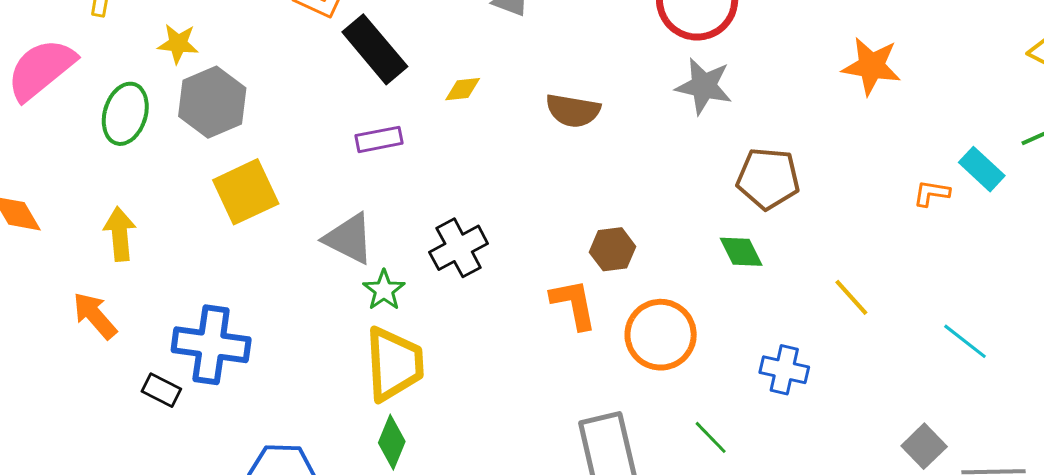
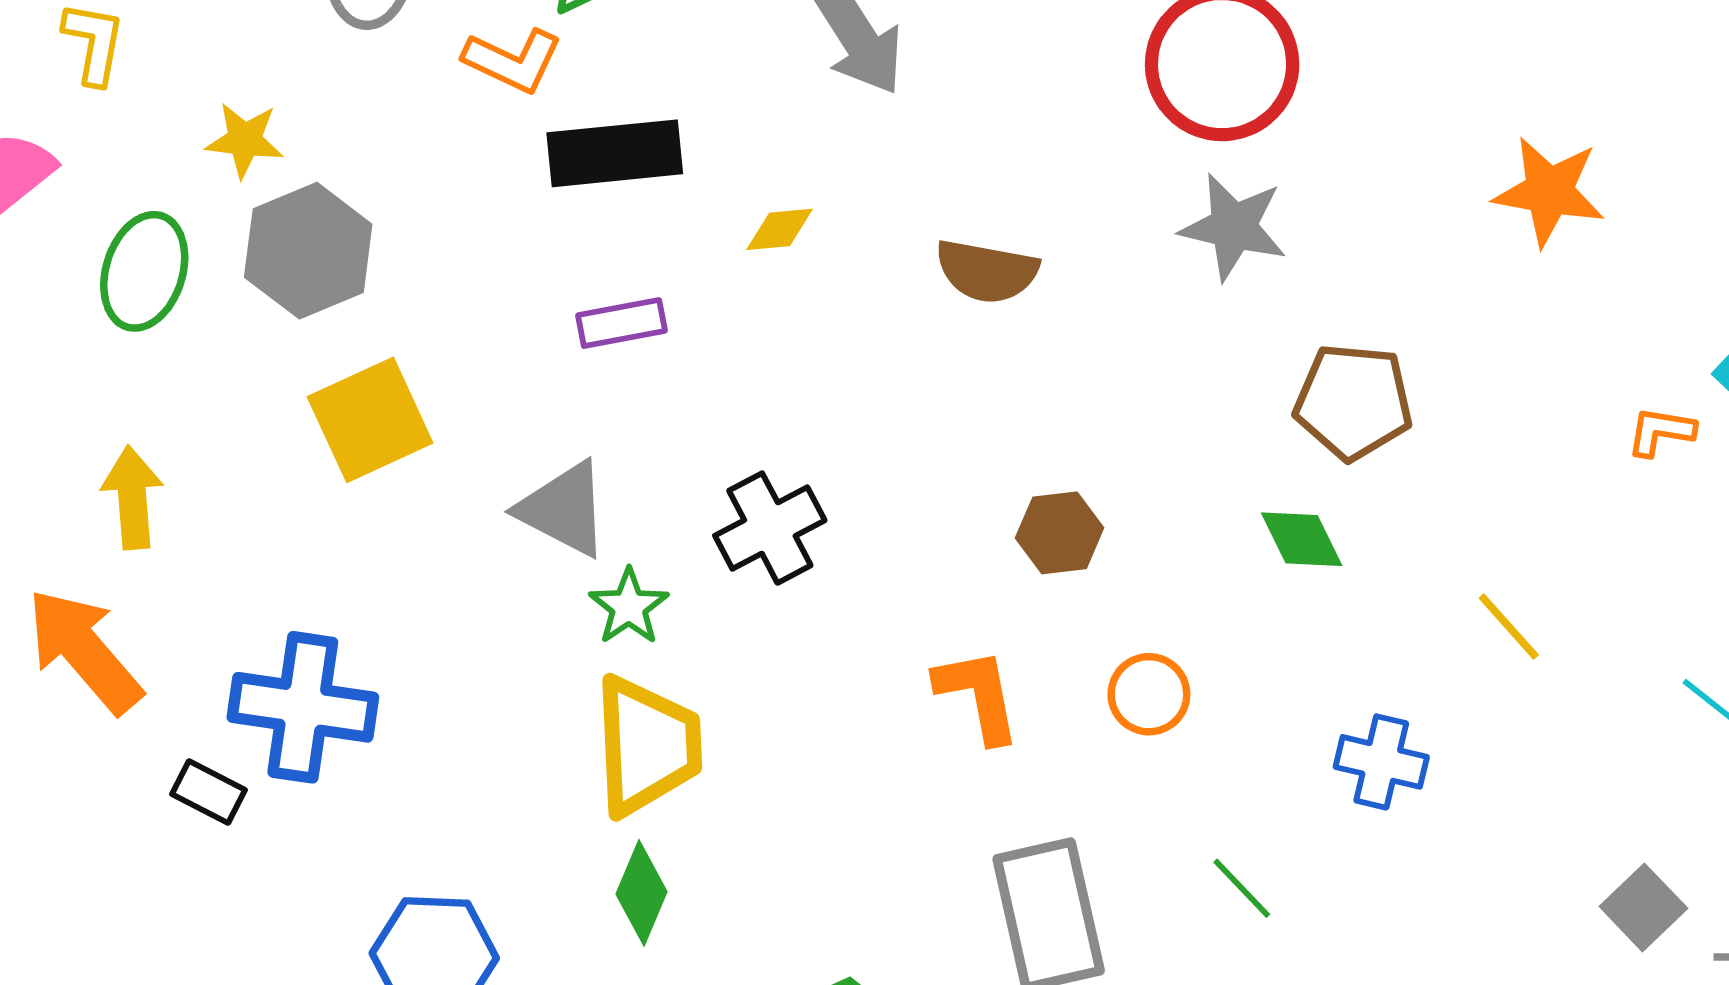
black rectangle: (375, 49) -> (615, 153), turned -56
orange L-shape: (574, 304) -> (978, 695), moved
orange arrow: (95, 316) -> (84, 651), size x1.4
orange circle: (661, 335) -> (1149, 694), size x0.6

